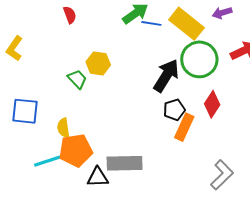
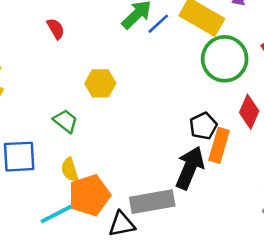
blue line: (151, 23) -> (158, 24), turned -42
black arrow: (166, 76) -> (190, 168), moved
green trapezoid: (77, 79) -> (65, 121), moved

